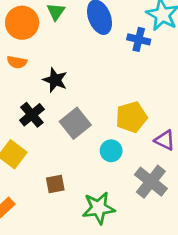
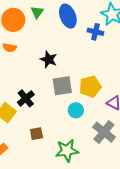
black star: (55, 80) -> (49, 59), moved
black cross: (32, 115) -> (26, 98), moved
gray square: (75, 123) -> (62, 86), moved, turned 30

